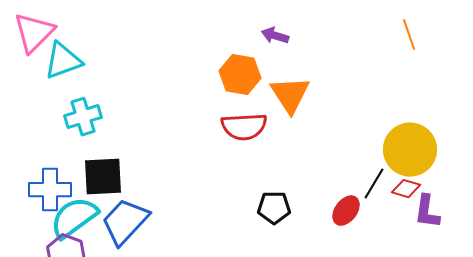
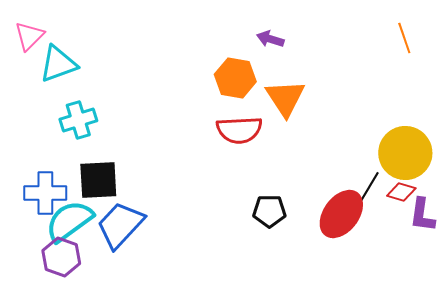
pink triangle: (34, 33) -> (29, 36), size x0.7
red ellipse: (346, 211) -> (341, 214), size x1.6

